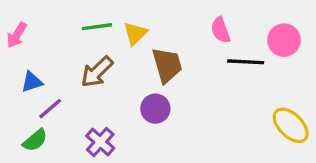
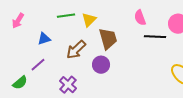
brown arrow: (97, 72) -> (76, 50), moved
blue triangle: (32, 82) -> (44, 39), moved
green semicircle: (35, 140) -> (20, 83), moved

